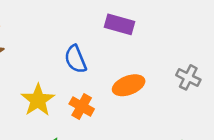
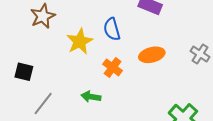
yellow star: (38, 100) -> (80, 41), moved

